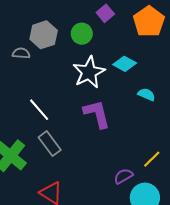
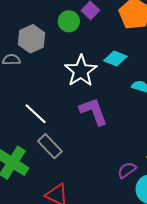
green circle: (82, 34) -> (69, 21), moved

